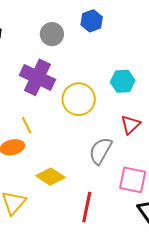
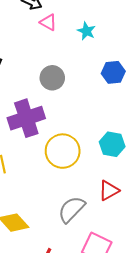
blue hexagon: (92, 21) -> (113, 72), moved
purple cross: (37, 77) -> (26, 118), turned 32

